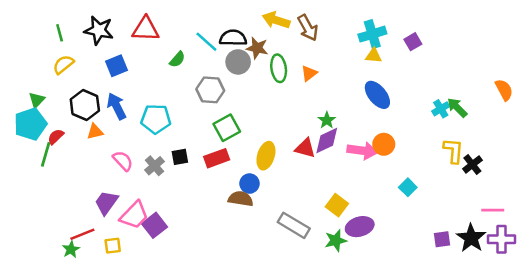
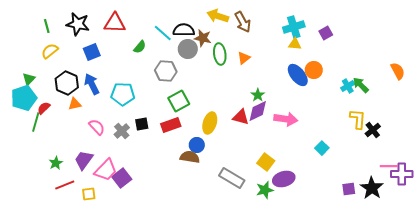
orange circle: (384, 144) -> (314, 70), moved
purple cross: (502, 239) -> (402, 174), moved
green star: (71, 249) -> (56, 163), moved

